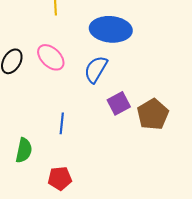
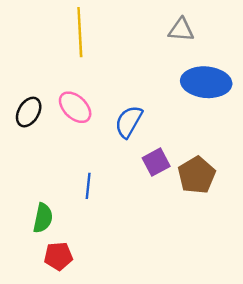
blue ellipse: (111, 29) -> (206, 82), moved
red pentagon: (60, 178) -> (58, 256), moved

